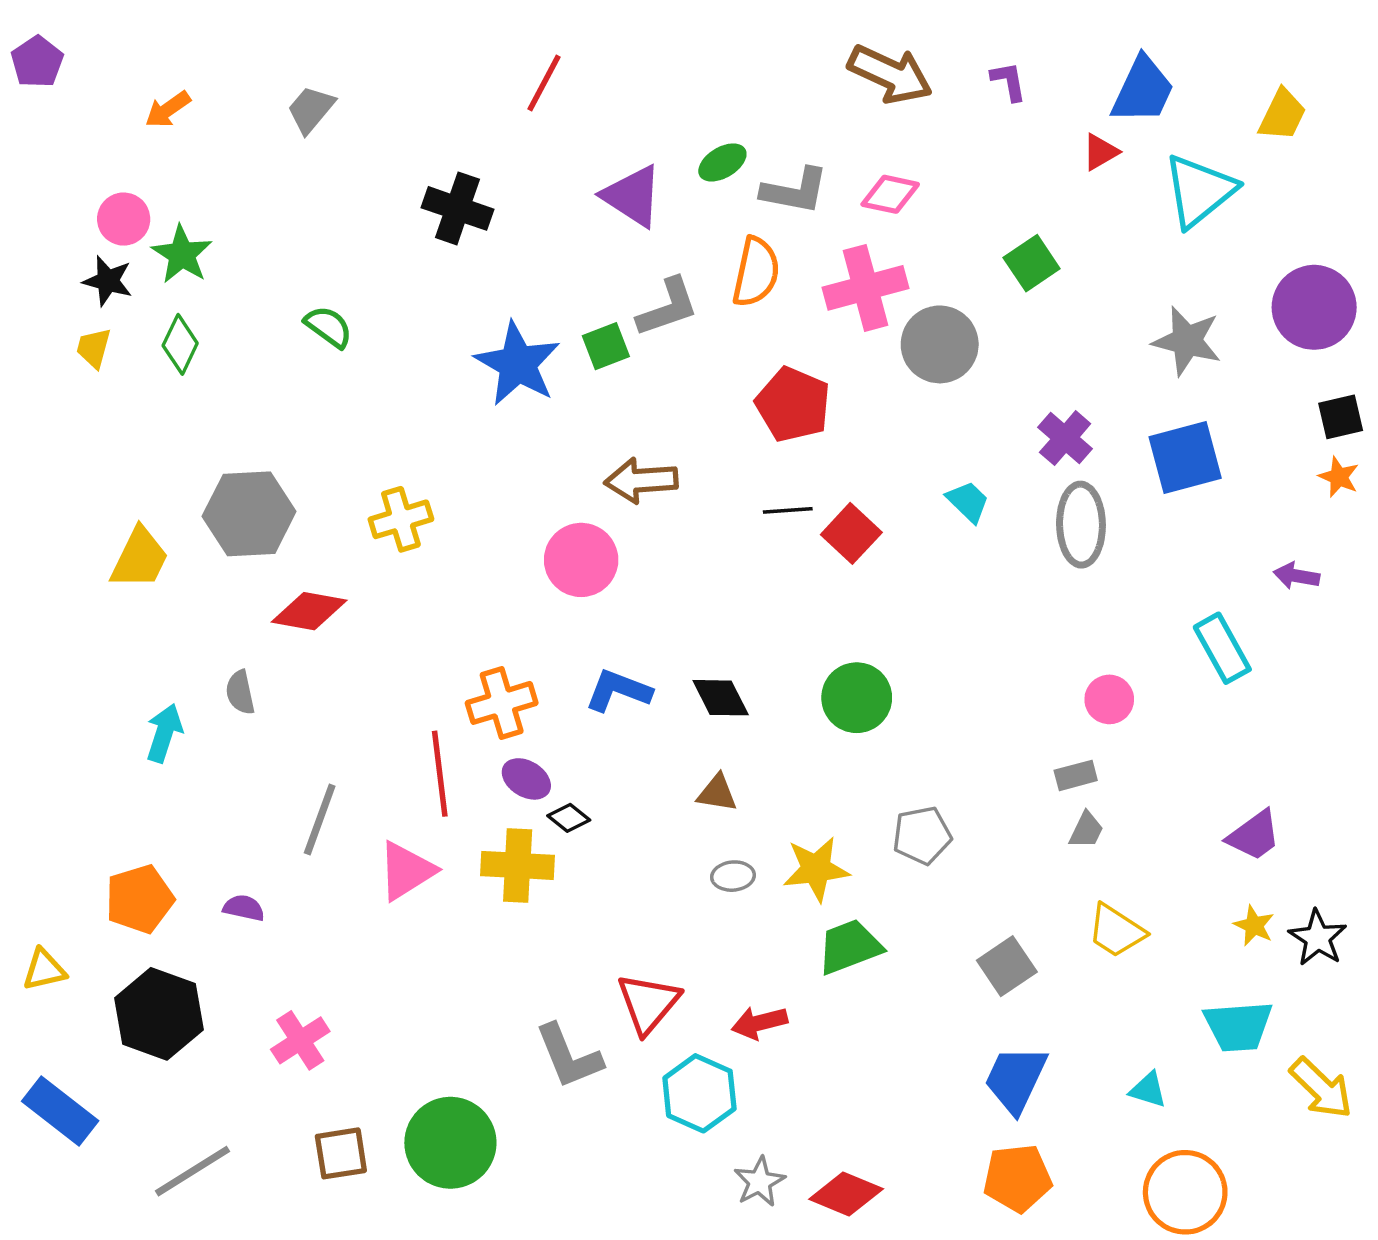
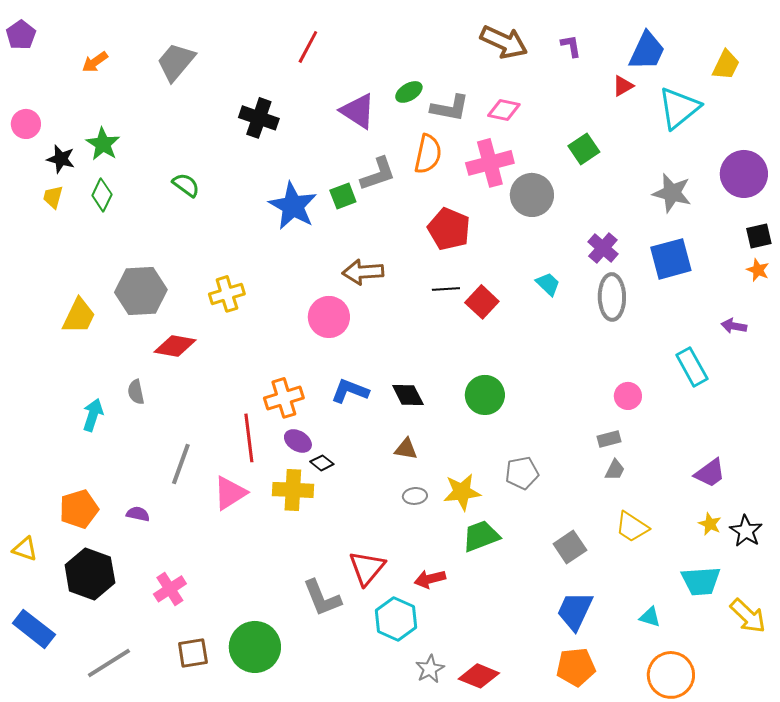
gray trapezoid: (311, 110) -> (176, 62), size x1.4
pink circle: (124, 219) -> (26, 124), moved
yellow triangle: (44, 970) -> (25, 549), turned 32

